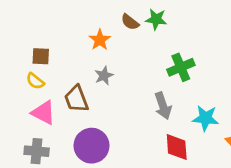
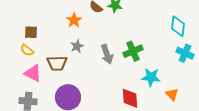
green cross: (181, 67) -> (133, 51), moved
brown trapezoid: (76, 99) -> (57, 63), turned -70
gray arrow: (163, 106) -> (107, 54), moved

